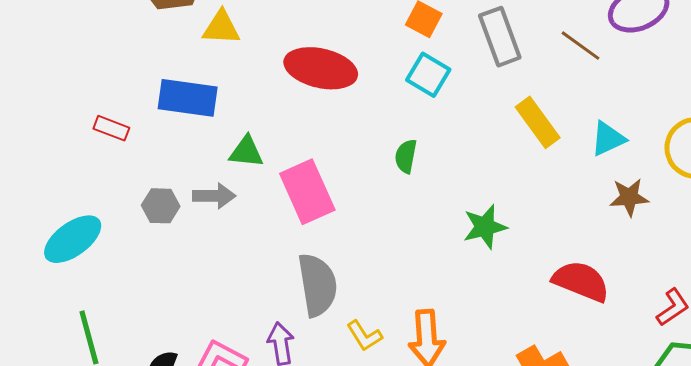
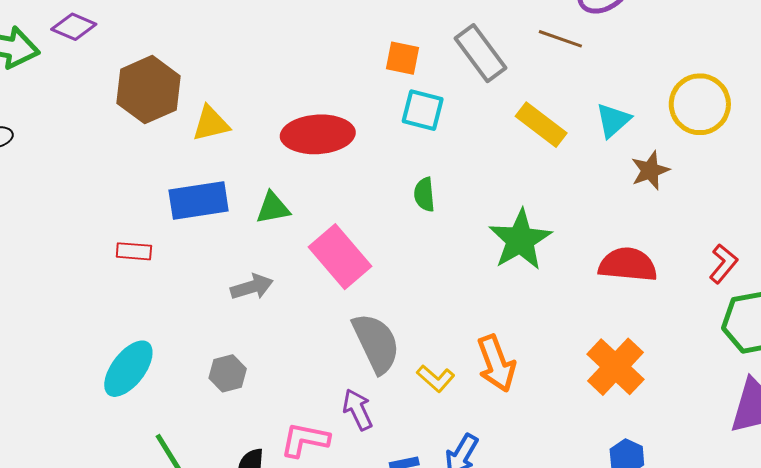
green triangle: (246, 152) -> (273, 208), moved
gray hexagon: (161, 206) -> (228, 373), moved
green star: (485, 227) -> (520, 240), size x1.4

